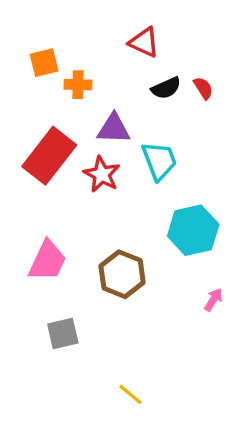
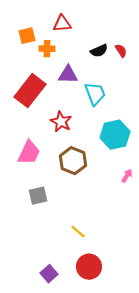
red triangle: (144, 42) -> (62, 24), moved, turned -30
red star: (102, 174) -> (61, 122), moved

